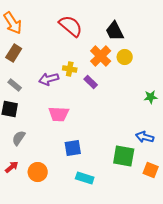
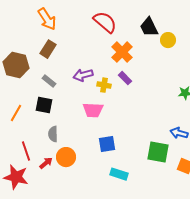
orange cross: (101, 56) -> (122, 52), moved
yellow circle: (125, 57) -> (168, 40), moved
yellow cross: (70, 69) -> (104, 85), moved
gray semicircle: (19, 138) -> (53, 134), turned -35
orange circle: (38, 172) -> (66, 157), moved

